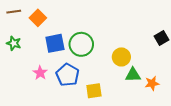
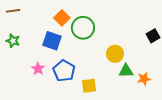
orange square: (38, 18) -> (62, 18), moved
blue square: (55, 43) -> (52, 41), turned 30
green circle: (81, 44) -> (83, 28), moved

